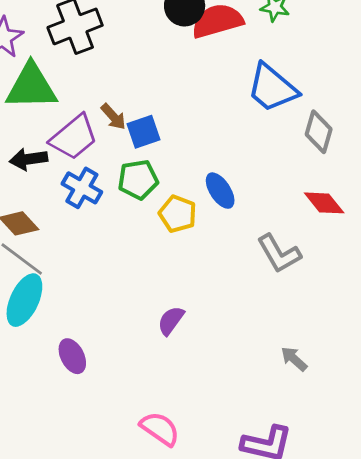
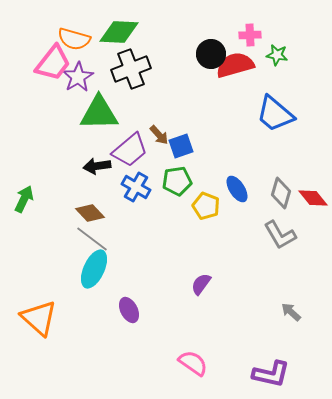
gray diamond: (319, 132) -> (281, 193), moved

